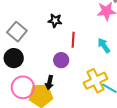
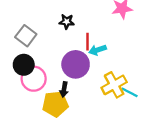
cyan arrow: (104, 46) -> (98, 50), moved, turned -70
purple circle: (61, 60) -> (76, 64), size x1.6
pink circle: (23, 87) -> (34, 79), moved

